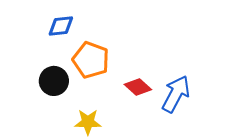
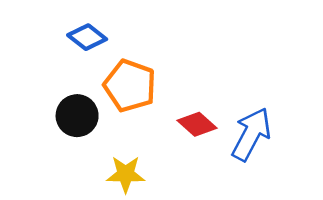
blue diamond: (61, 26) -> (87, 37), turned 44

